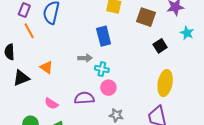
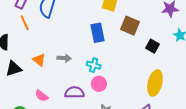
brown square: (146, 17) -> (130, 26), moved
black square: (160, 46) -> (152, 46), turned -32
gray arrow: (85, 58) -> (64, 58), moved

